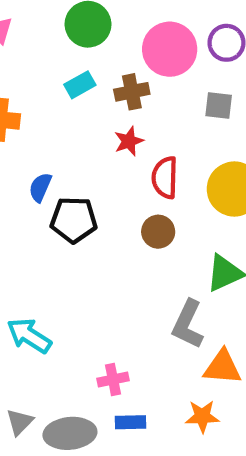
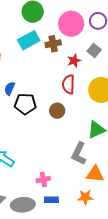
cyan rectangle: (80, 85) -> (29, 40), size x1.5
gray square: (219, 106) -> (94, 50), turned 32
red star: (129, 141) -> (74, 61), moved
brown circle: (158, 232) -> (57, 111), moved

